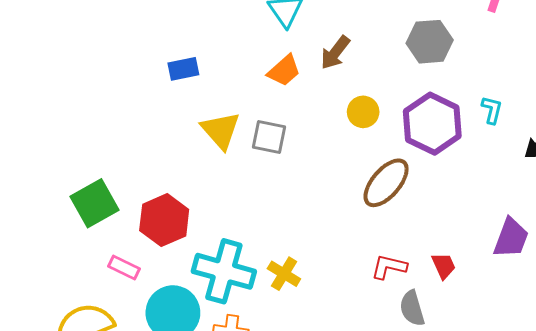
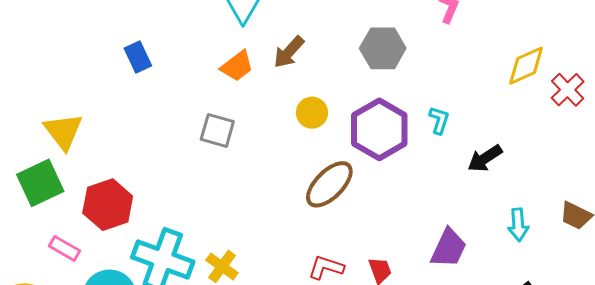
blue rectangle: (183, 69) -> (138, 57), turned 72
yellow triangle: (221, 130) -> (63, 131), moved

